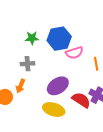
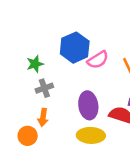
green star: (32, 38) -> (35, 64), moved
purple ellipse: (58, 86) -> (88, 105), turned -50

